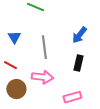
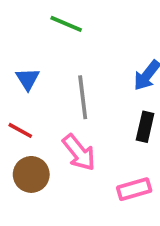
pink arrow: (42, 77) -> (79, 152), turned 45

